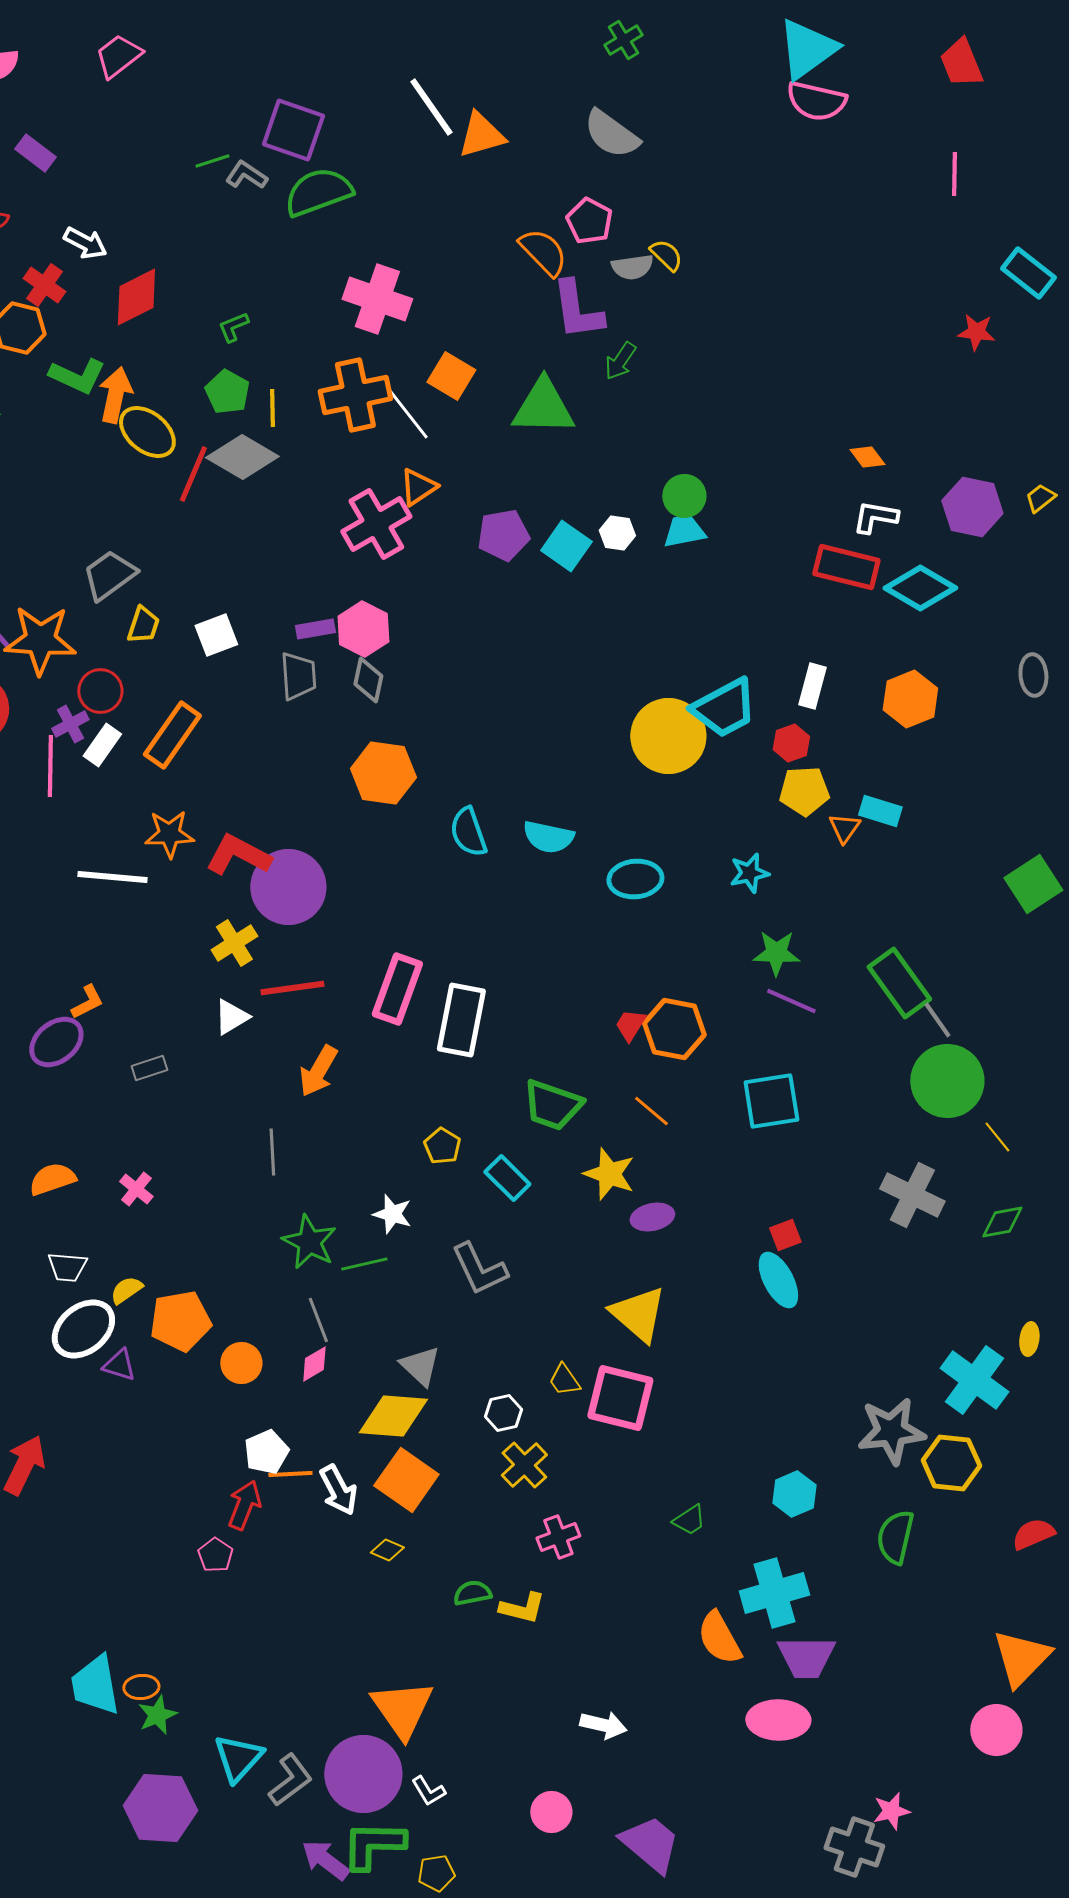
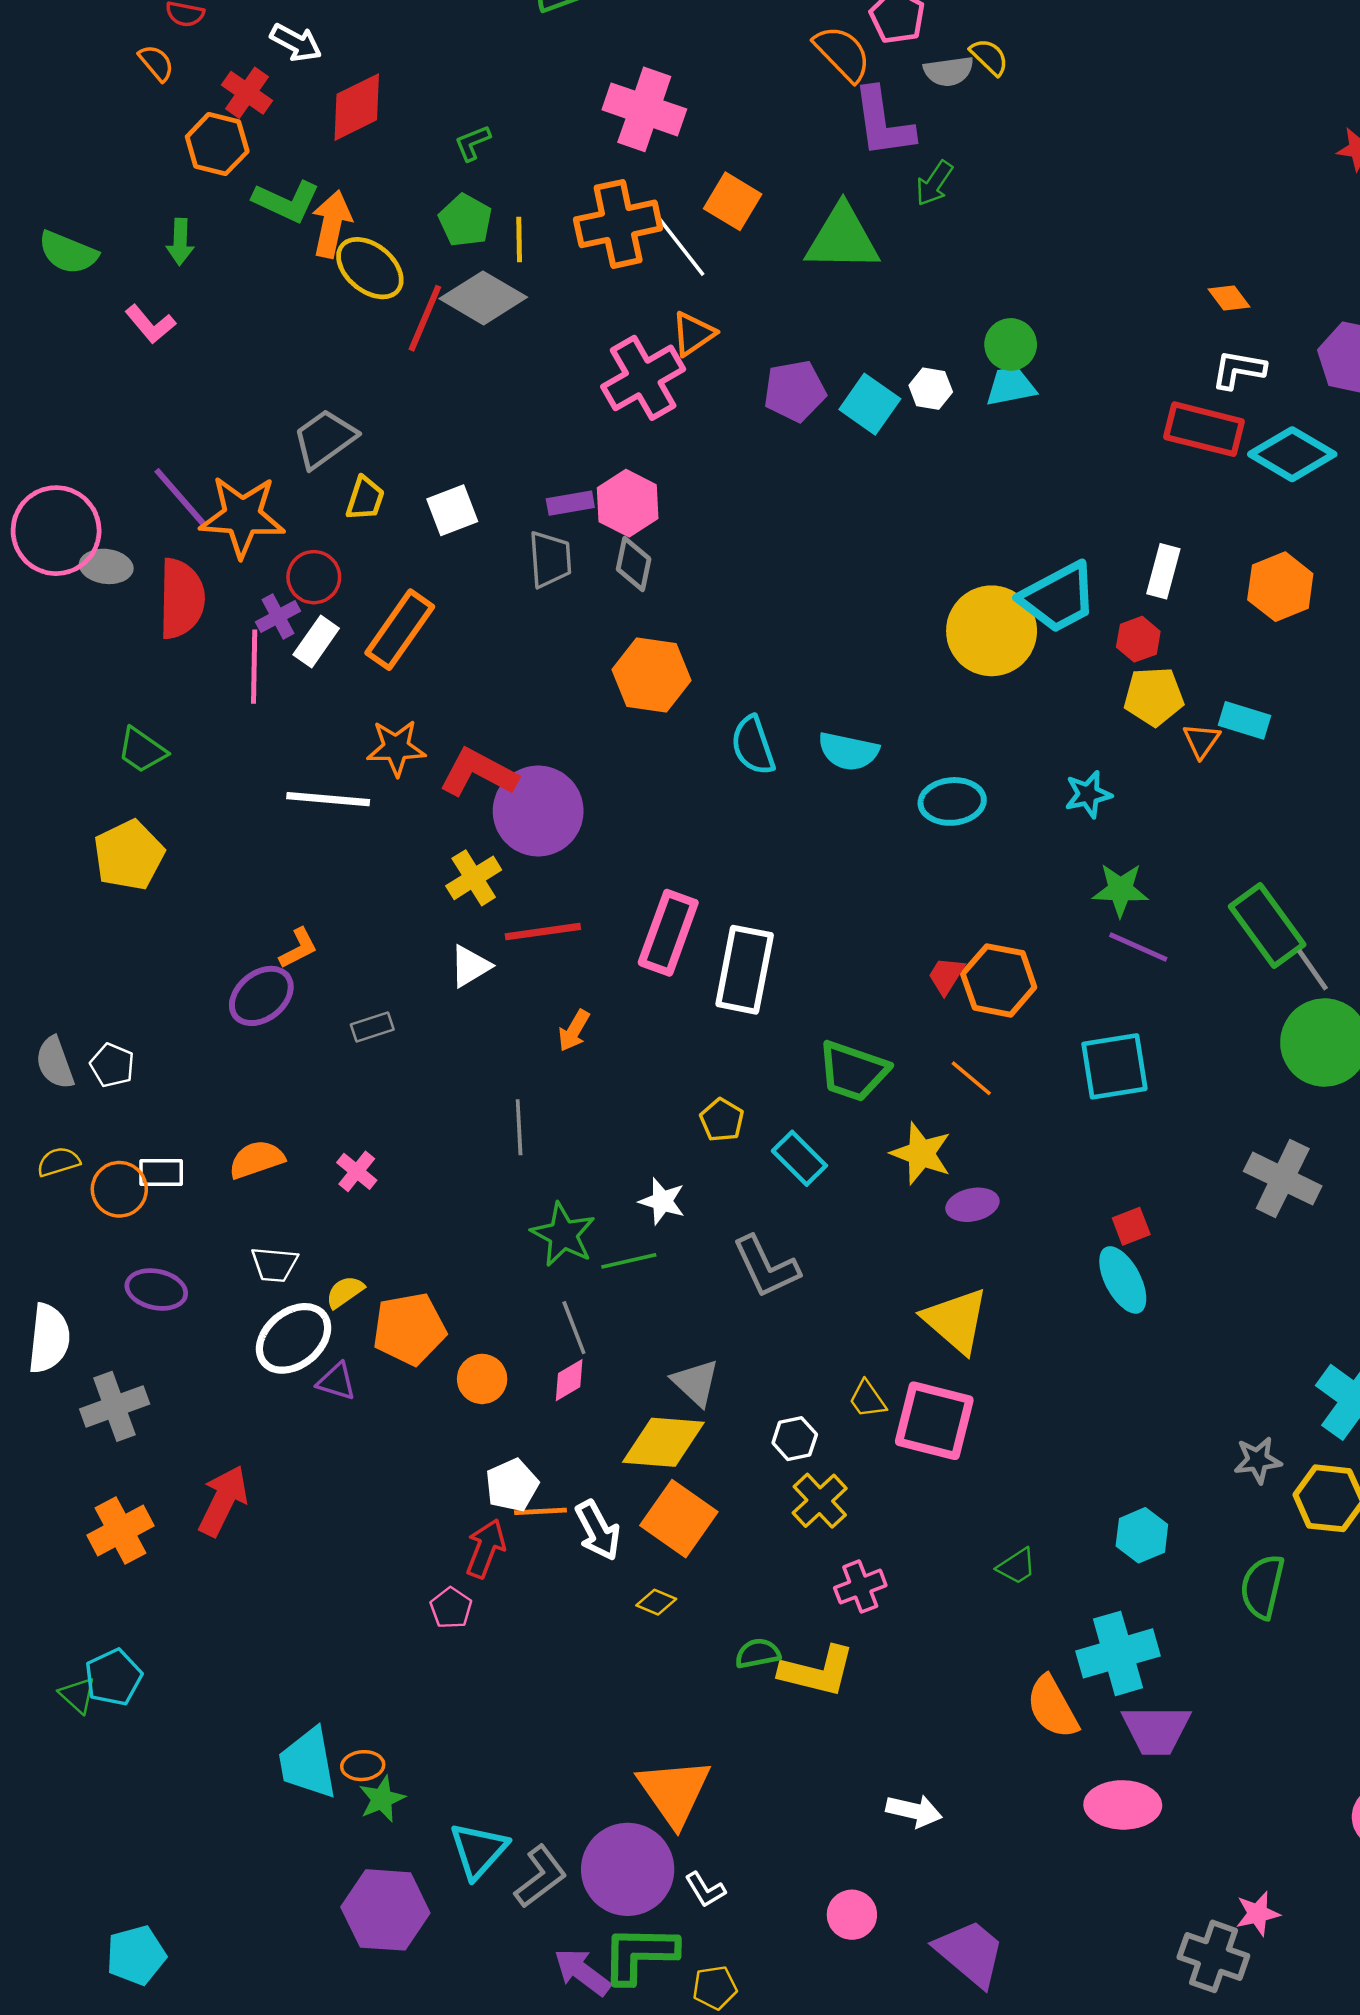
orange arrow: (318, 1071) -> (574, 1031), size x0.7
gray star: (891, 1431) -> (1258, 1460), size x0.6
yellow L-shape: (522, 1608) -> (817, 1671), size x1.4

